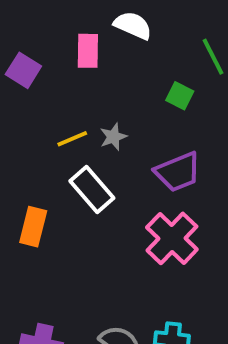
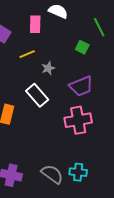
yellow line: (72, 139) -> (27, 54), moved
pink cross: (172, 238) -> (78, 120), turned 36

